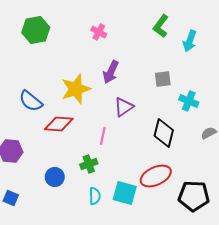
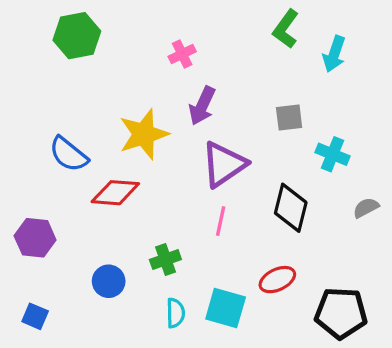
pink cross: (99, 32) -> (182, 54), moved, turned 35
purple triangle: (124, 107) -> (224, 164), size x1.4
pink line: (103, 136) -> (221, 221), moved
red ellipse: (156, 176) -> (277, 280), size x0.7

